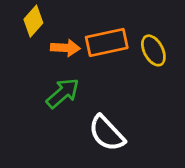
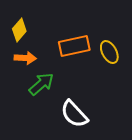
orange arrow: (65, 48) -> (25, 58), moved

